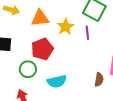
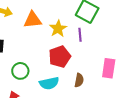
red pentagon: (42, 49) -> (60, 57), moved
brown semicircle: (99, 80) -> (79, 80), moved

